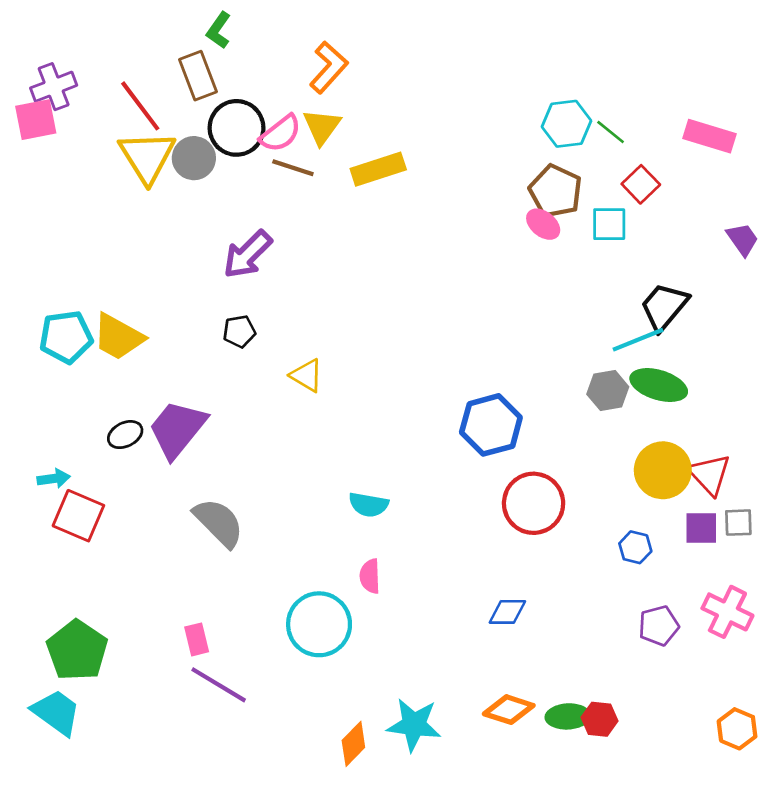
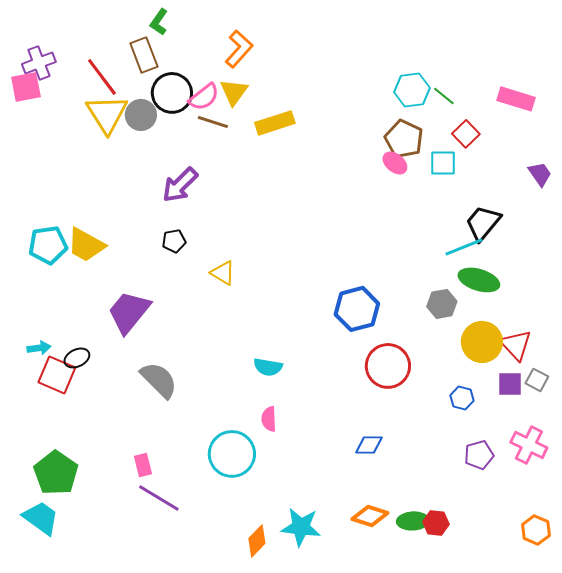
gray hexagon: (608, 391) -> (442, 304), moved
black ellipse: (125, 435) -> (77, 358), moved
gray square: (738, 523) -> (537, 380), turned 30

